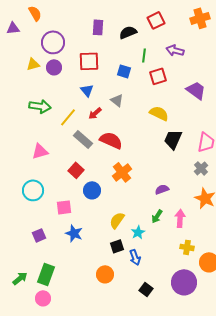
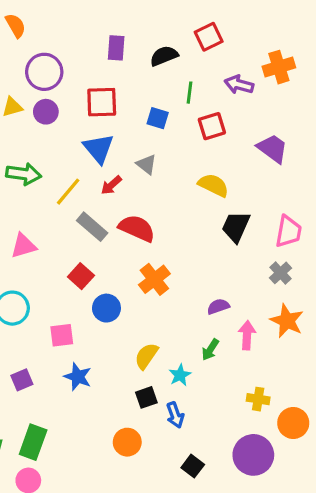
orange cross: (200, 18) -> (279, 67), moved
blue triangle: (87, 90) -> (99, 148), size x1.5
pink arrow: (180, 218) -> (247, 335), moved

